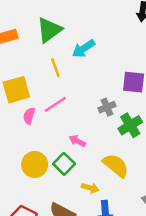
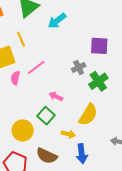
yellow line: (55, 68) -> (21, 39), moved
yellow circle: (35, 165) -> (23, 130), moved
yellow semicircle: (116, 165) -> (88, 115), turned 85

